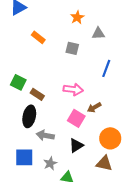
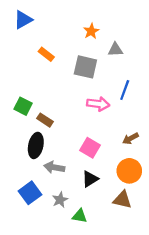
gray square: (72, 48) -> (85, 67), size x1.5
pink arrow: (73, 89) -> (98, 104), moved
brown arrow: (94, 107) -> (130, 139), moved
blue square: (24, 157) -> (30, 193), turned -36

